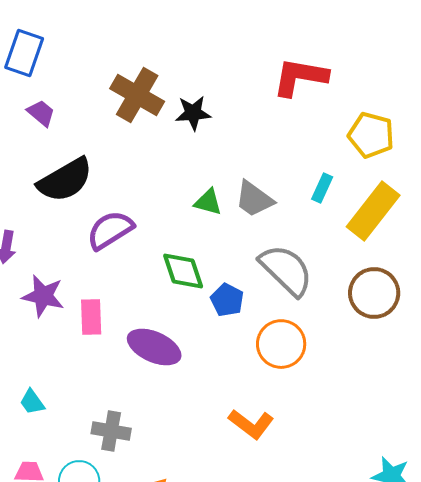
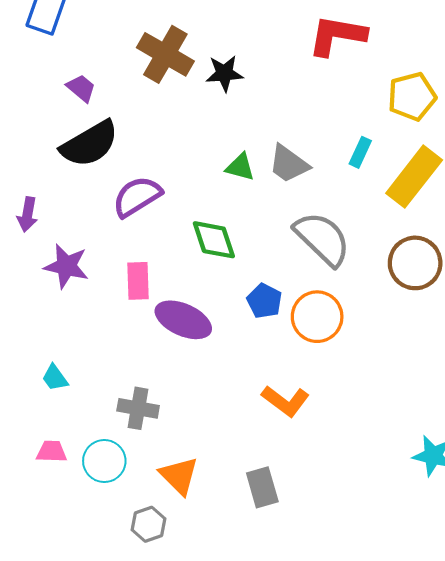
purple trapezoid: (41, 113) -> (81, 88), moved
yellow pentagon: (371, 135) -> (412, 96), turned -30
blue pentagon: (227, 300) -> (264, 301), moved
pink rectangle: (91, 317) -> (138, 281), moved

